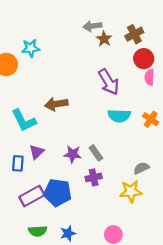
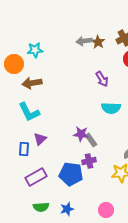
gray arrow: (92, 26) -> (84, 41), moved
purple arrow: (109, 82) -> (102, 79), size x0.7
brown arrow: (56, 104) -> (32, 83), moved
purple star: (73, 154) -> (81, 134), moved
blue pentagon: (57, 193) -> (71, 174), moved

